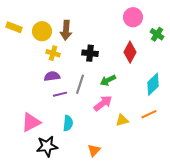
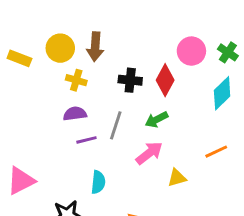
pink circle: (133, 17) -> (191, 51), moved
yellow rectangle: (14, 27) -> (19, 58), moved
red diamond: (130, 52) -> (165, 80), moved
cyan diamond: (153, 84) -> (222, 93), moved
orange line: (149, 114) -> (216, 152), moved
pink triangle: (31, 122) -> (21, 181), moved

